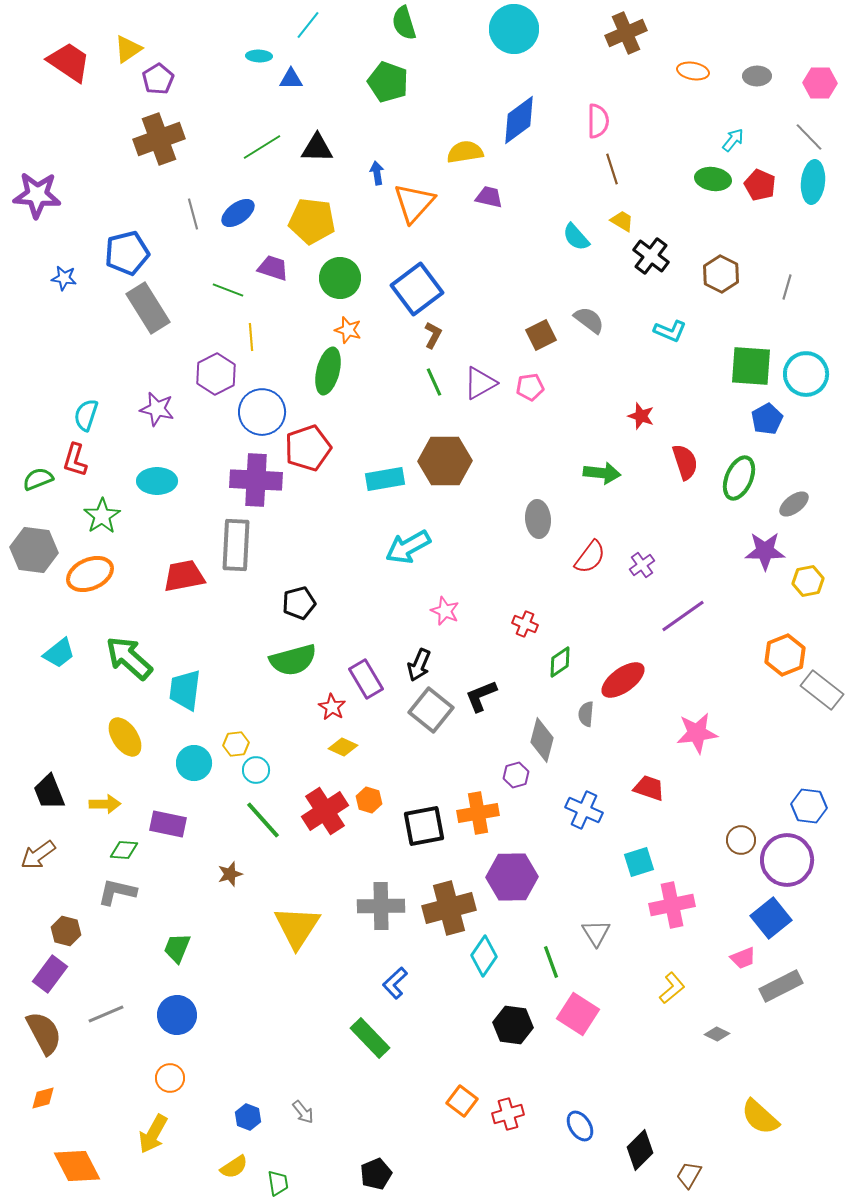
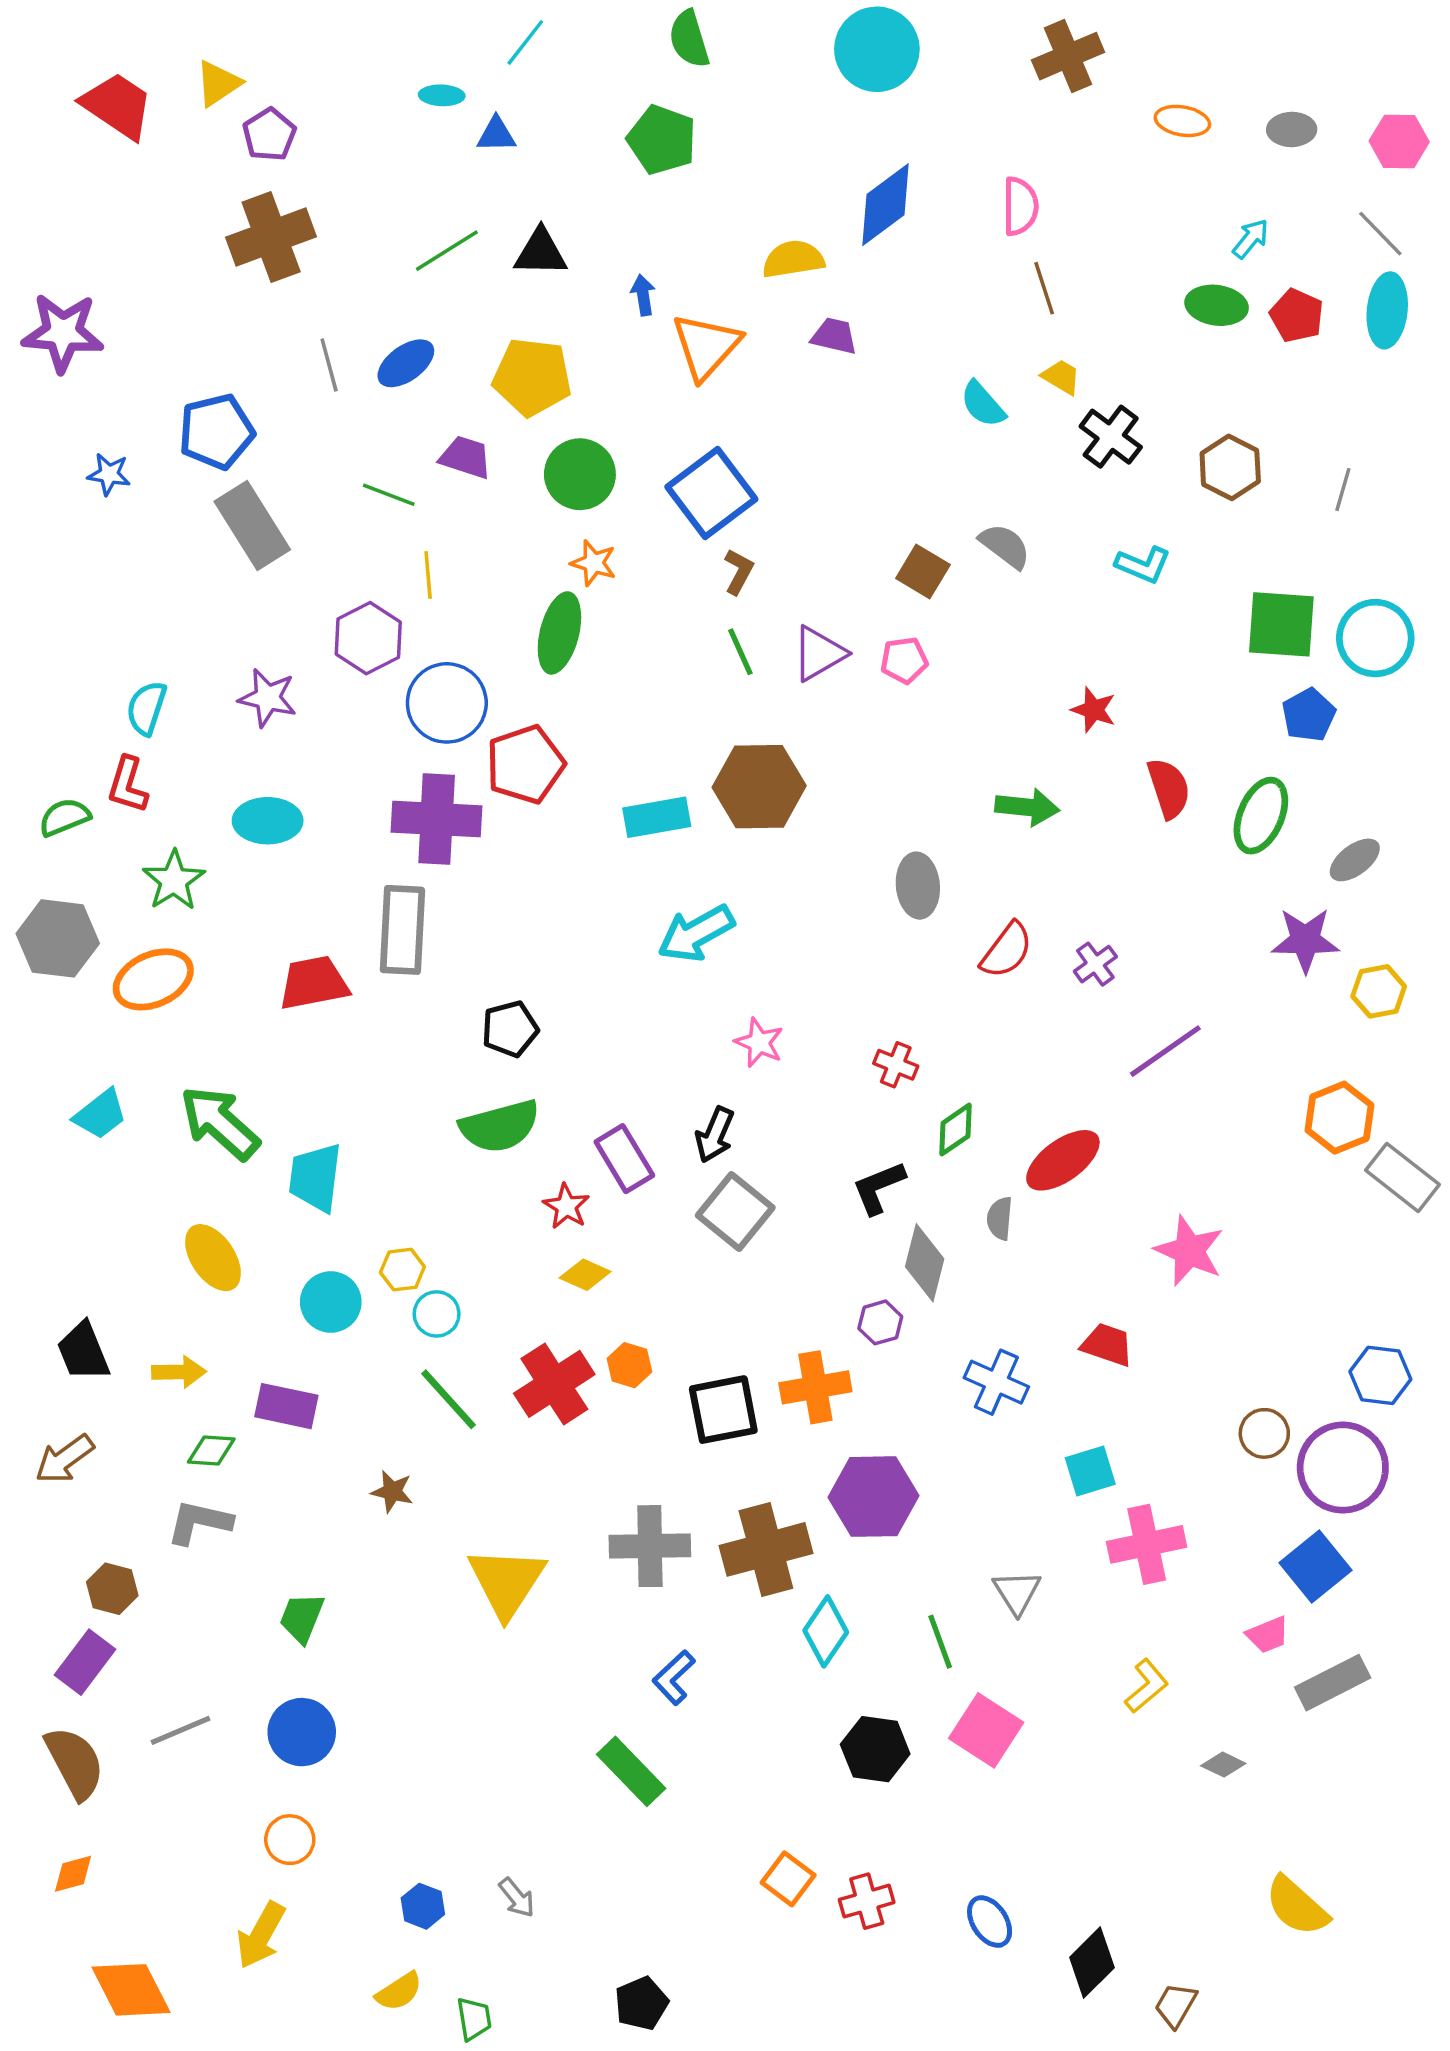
brown square: (541, 335) -> (923, 572), turned -32
black L-shape: (481, 696) -> (879, 1188), moved
pink star: (697, 733) -> (1189, 1251), turned 30
brown star: (230, 874) -> (392, 1491), turned 30

